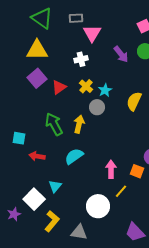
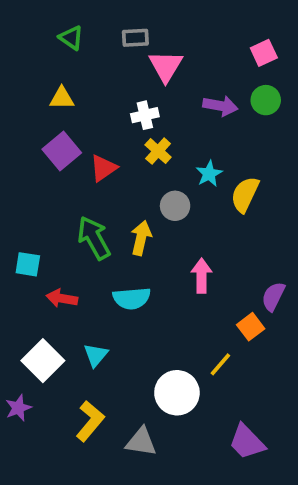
green triangle: (42, 18) -> (71, 38), size x0.6
yellow triangle: (37, 50) -> (62, 98), size x0.6
purple arrow: (121, 54) -> (220, 106), turned -42
yellow cross: (86, 86) -> (158, 151), moved
cyan star: (105, 90) -> (209, 174), moved
cyan semicircle: (74, 156) -> (132, 298), turned -150
pink arrow: (111, 169) -> (202, 276), moved
orange square: (137, 171) -> (251, 327), turned 32
white square: (34, 199) -> (43, 361), moved

